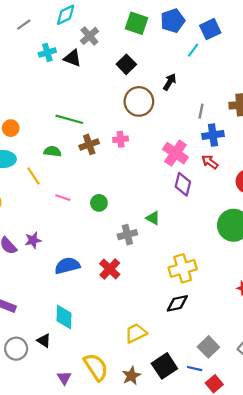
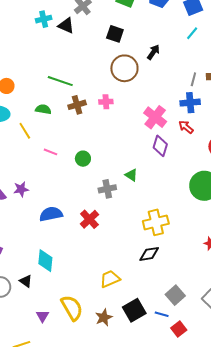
cyan line: (193, 50) -> (192, 33), moved
black square: (126, 64) -> (115, 34), turned -30
gray line: (201, 111) -> (193, 79), moved

